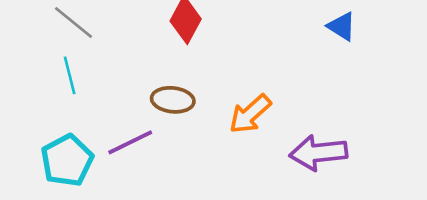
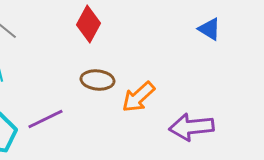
brown ellipse: (173, 100) -> (97, 80), moved

